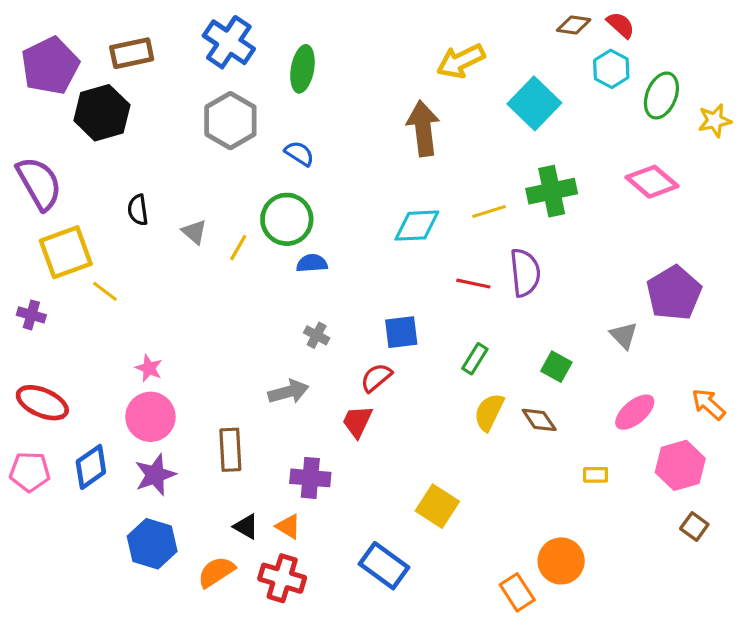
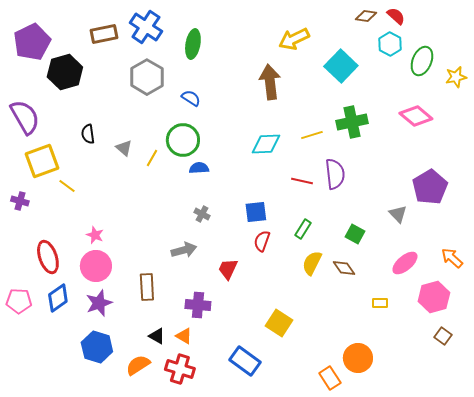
brown rectangle: (132, 53) -> (104, 34), moved
red semicircle: (376, 378) -> (262, 241), moved, turned -30
red ellipse: (42, 403) -> (48, 257), moved, turned 48

